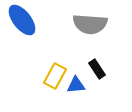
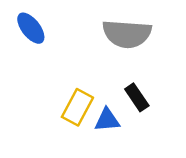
blue ellipse: (22, 20) -> (31, 28), size x0.7

